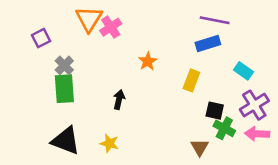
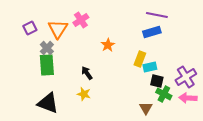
orange triangle: (89, 19) -> (58, 29), moved
cyan rectangle: (243, 71) -> (150, 67), moved, turned -48
black arrow: (119, 100) -> (87, 73), turned -48
yellow star: (109, 143) -> (84, 94), moved

